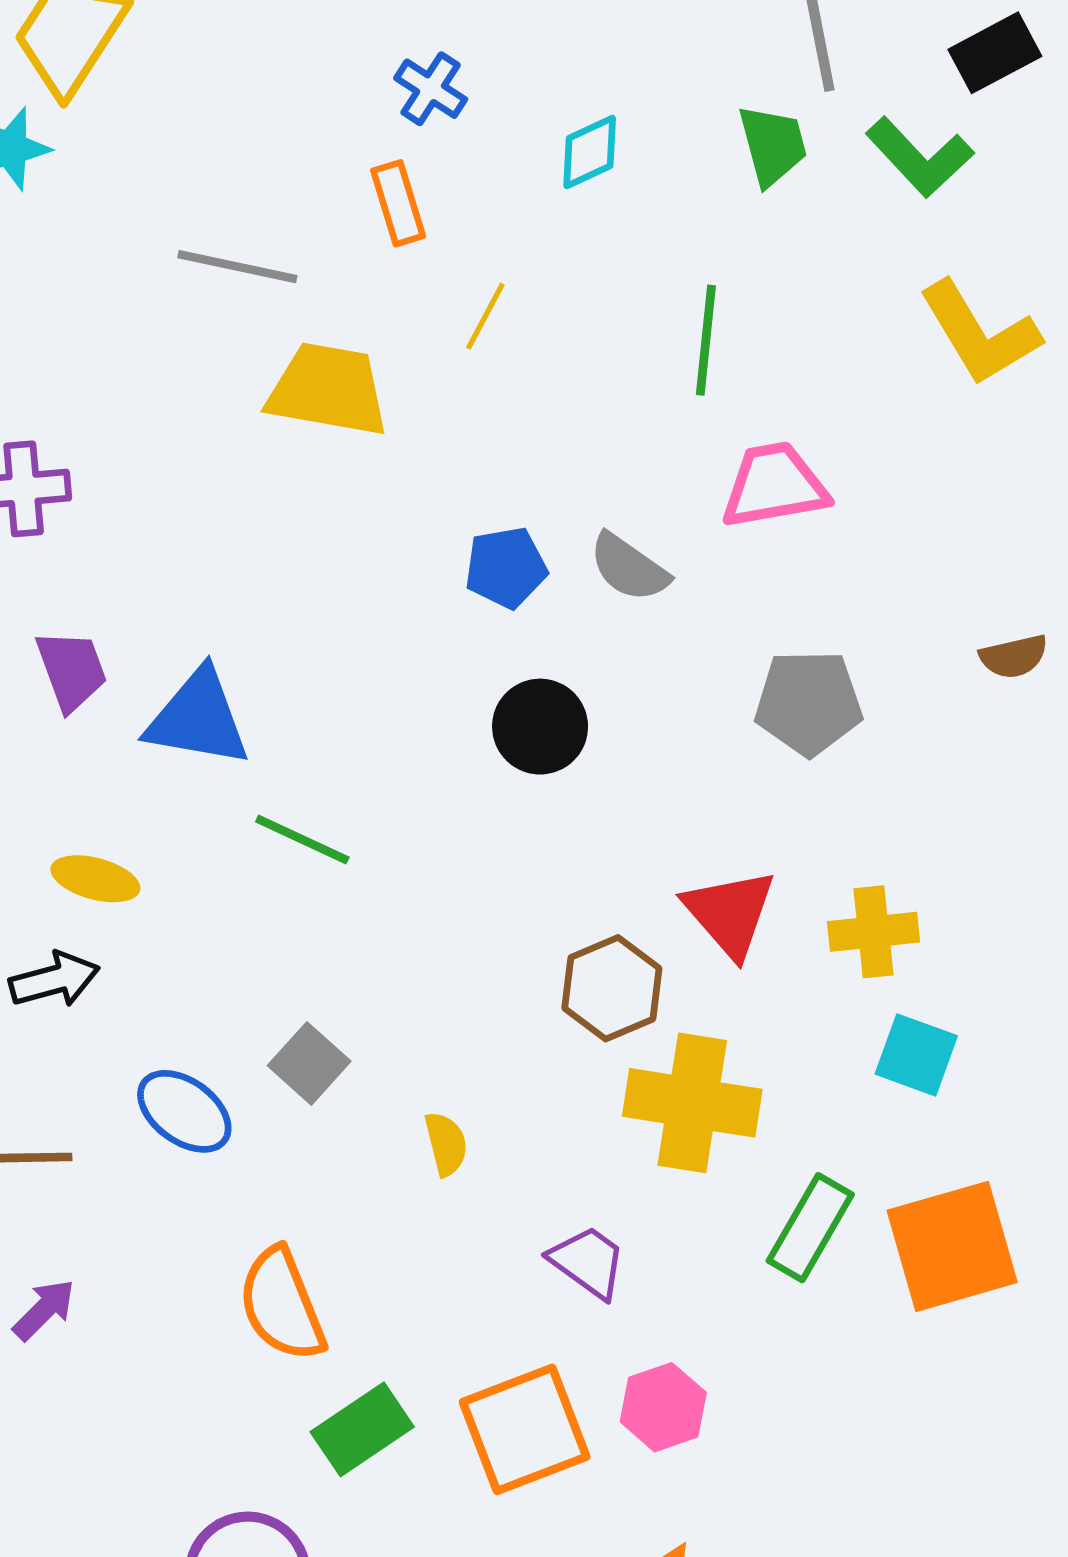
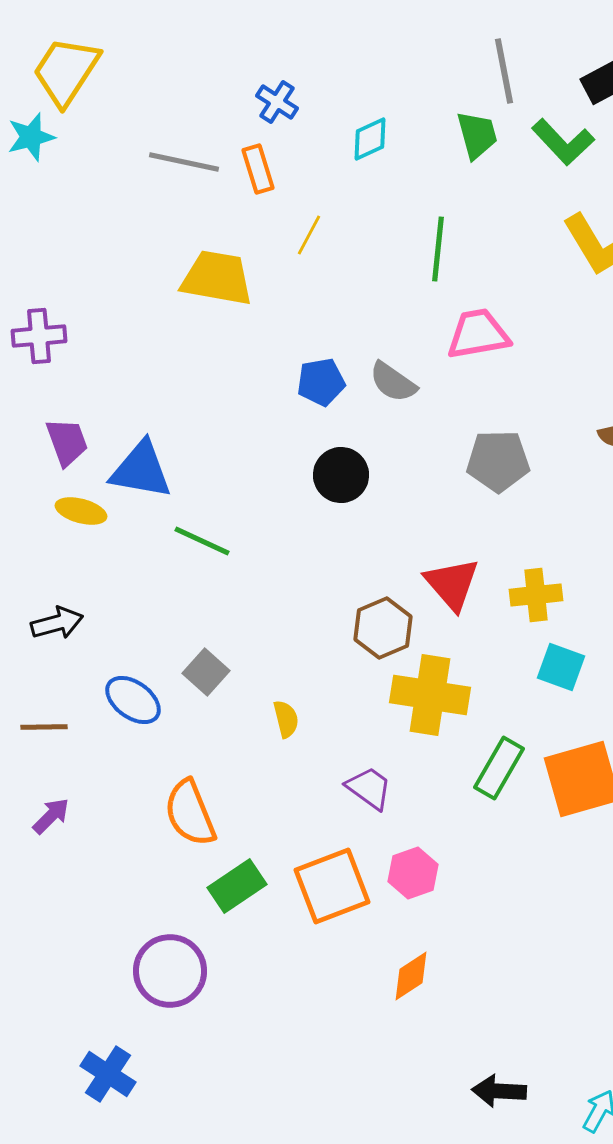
gray line: (237, 267) -> (184, 162), moved
yellow ellipse: (95, 879) -> (81, 511), moved

